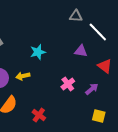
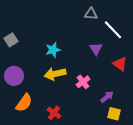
purple triangle: (81, 51) -> (96, 49), turned 48
yellow arrow: (23, 76) -> (55, 74), moved, size x1.5
purple arrow: (92, 89) -> (107, 97), moved

